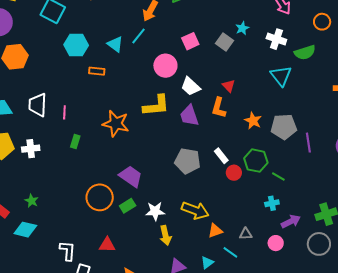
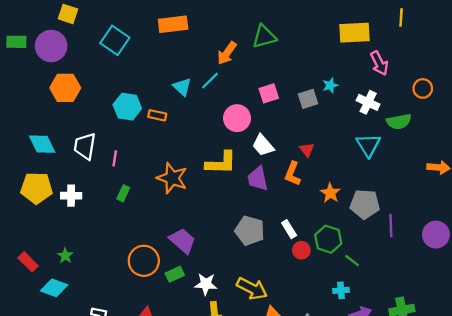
gray square: (225, 42) -> (308, 99), turned 30
cyan hexagon: (76, 45) -> (127, 107), moved

